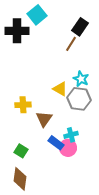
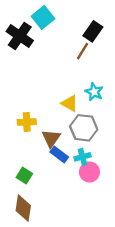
black cross: (17, 31) -> (20, 36), turned 35
gray hexagon: (79, 99) -> (84, 128), moved
blue rectangle: (56, 143) -> (59, 155), moved
pink circle: (68, 148) -> (89, 172), moved

